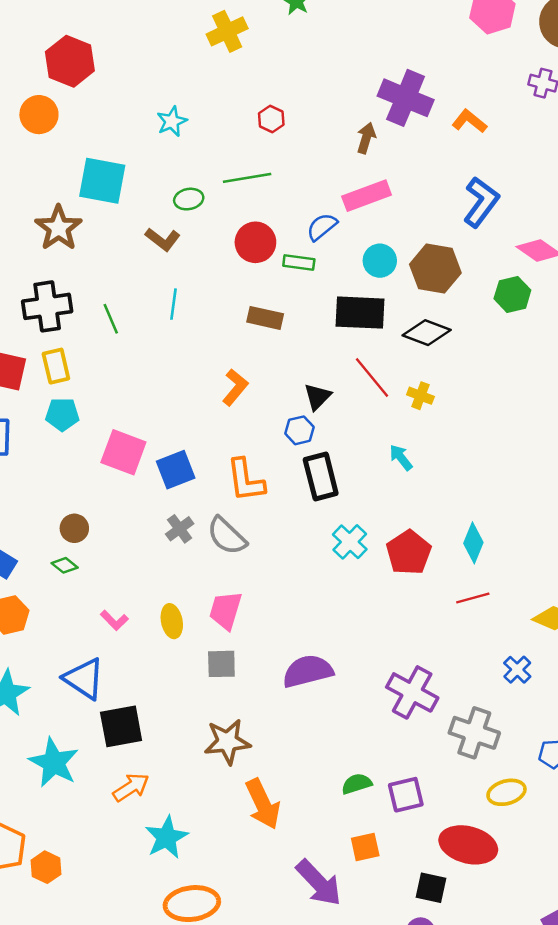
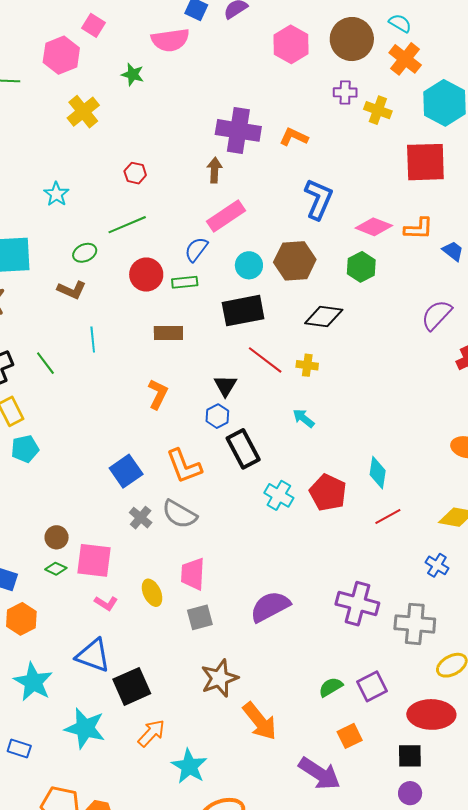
black diamond: (427, 333) -> (324, 317), moved
pink square: (123, 452) -> (94, 560), moved

